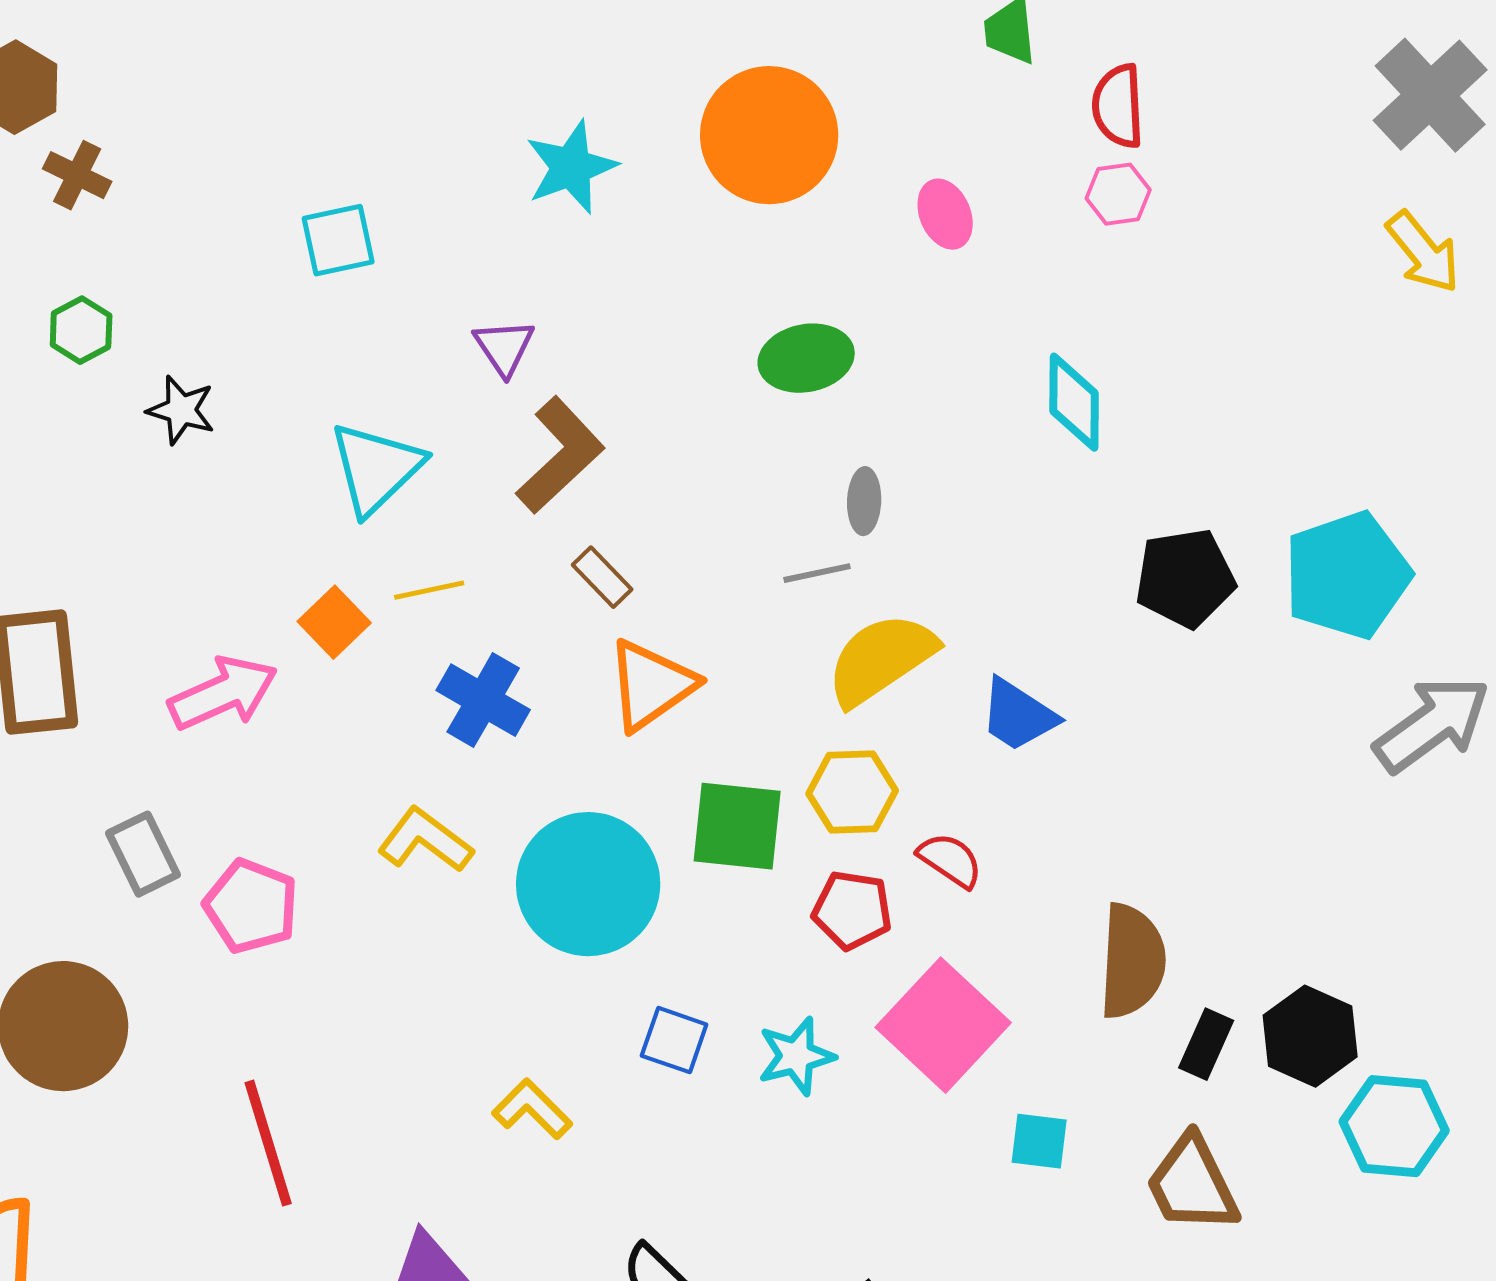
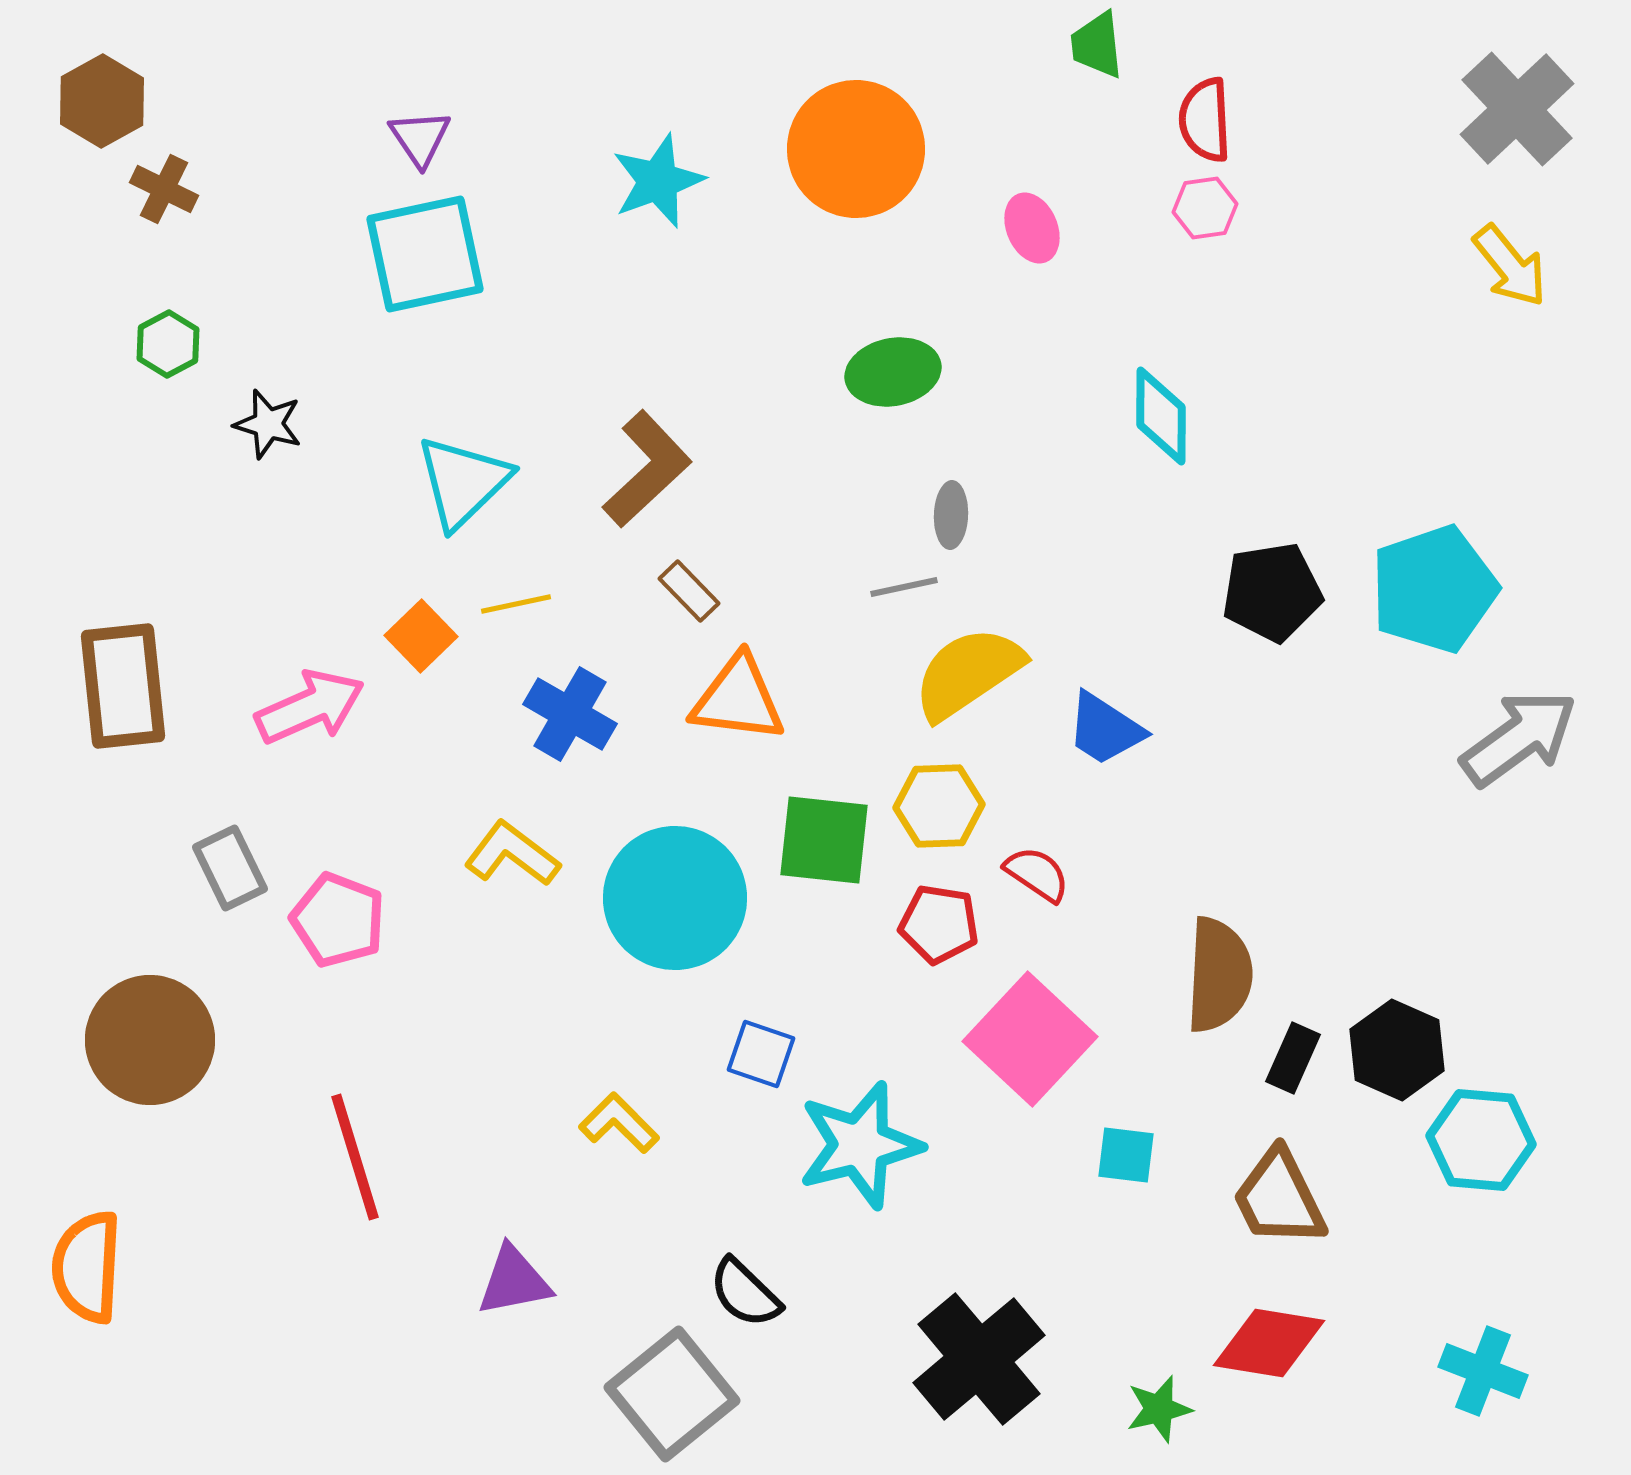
cyan square: (338, 240) -> (425, 254), size x1.6
purple triangle: (504, 347) -> (420, 138), moved
orange triangle: (651, 685) -> (738, 699), turned 42
cyan star: (796, 1056) -> (860, 1145), moved, size x1.6

